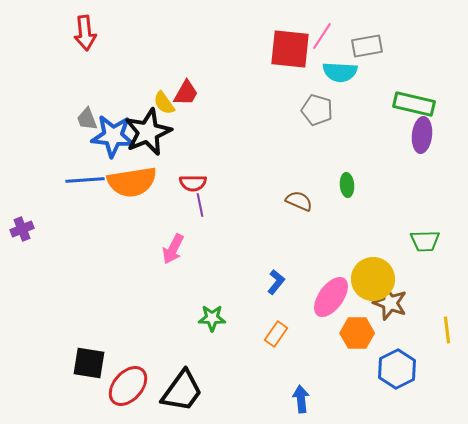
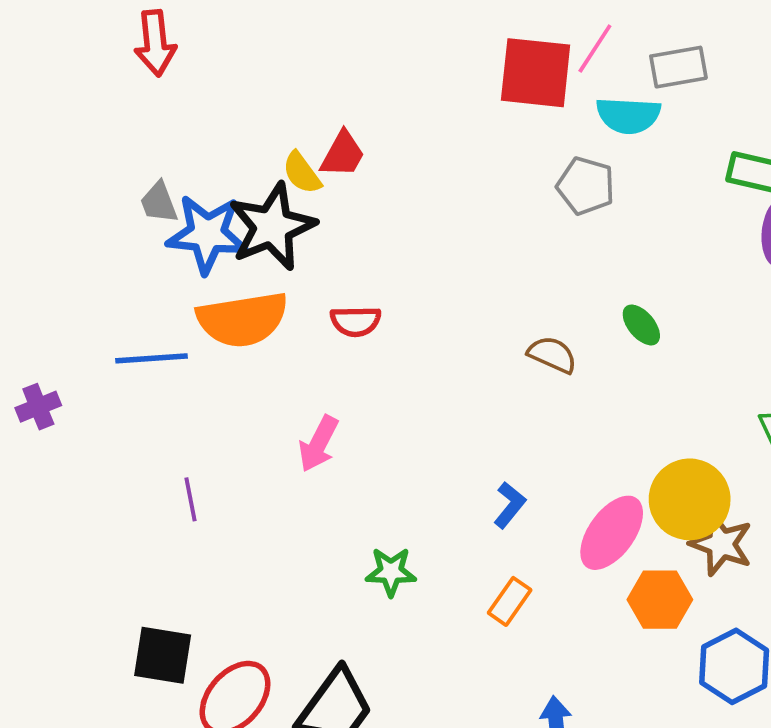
blue line: (85, 180) -> (152, 358), moved
green ellipse: (347, 185) -> (641, 325), turned -35
purple line: (200, 205) -> (190, 499), moved

